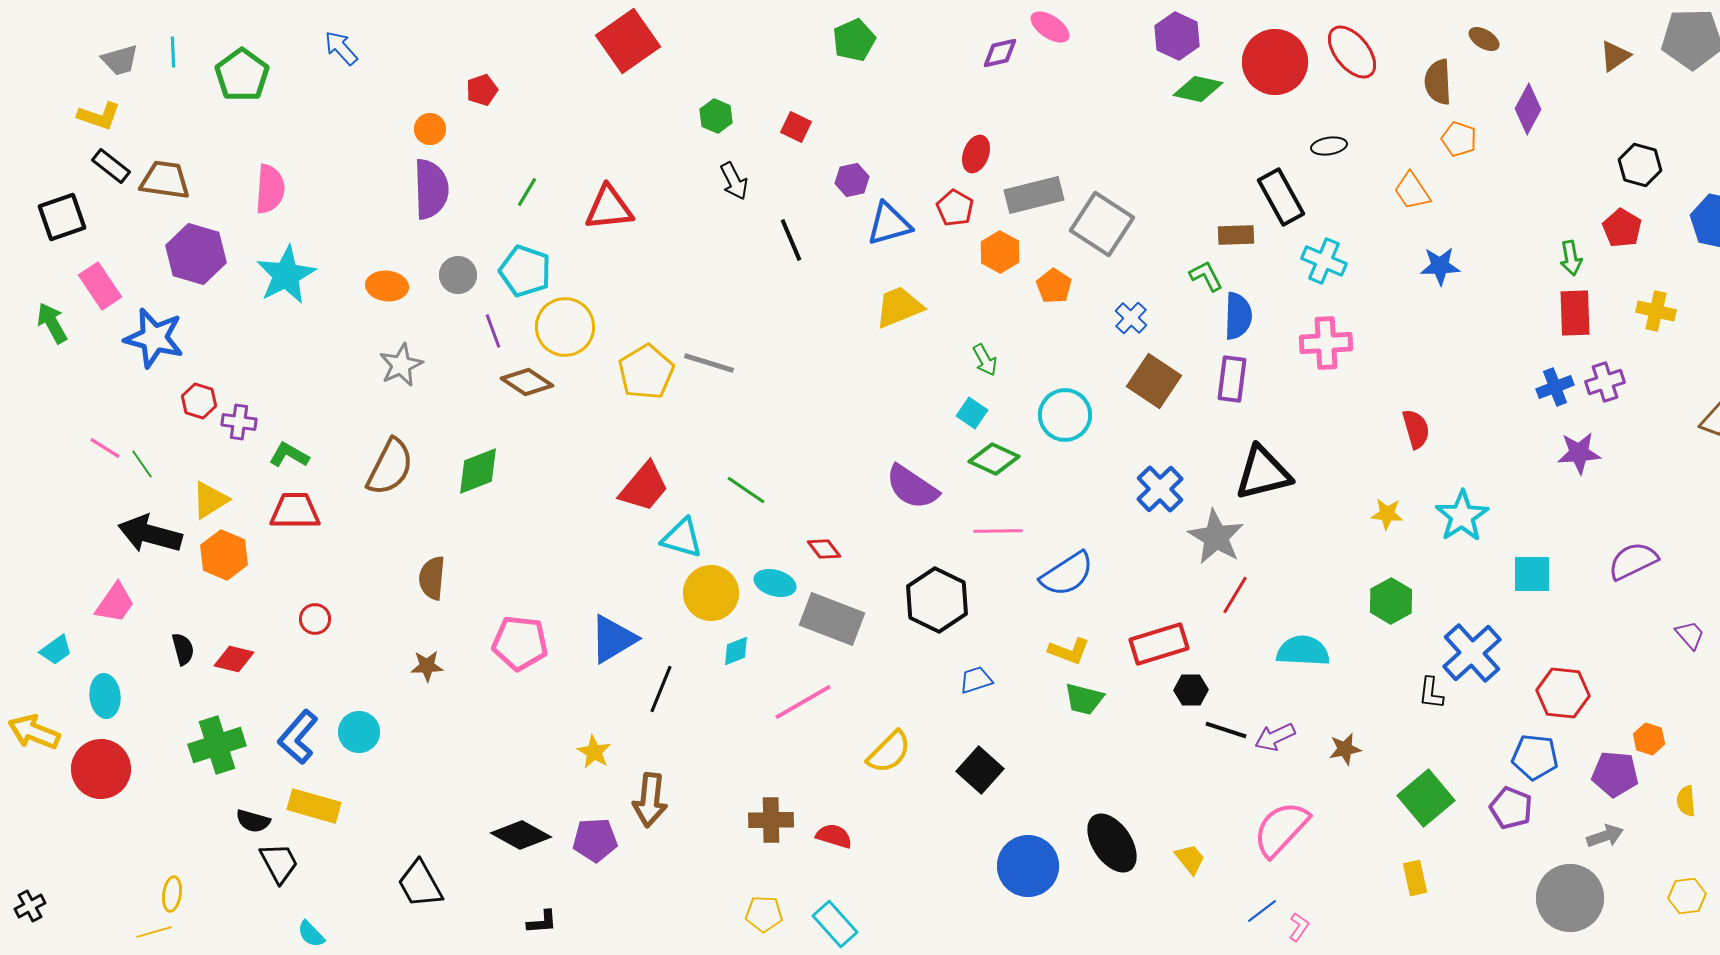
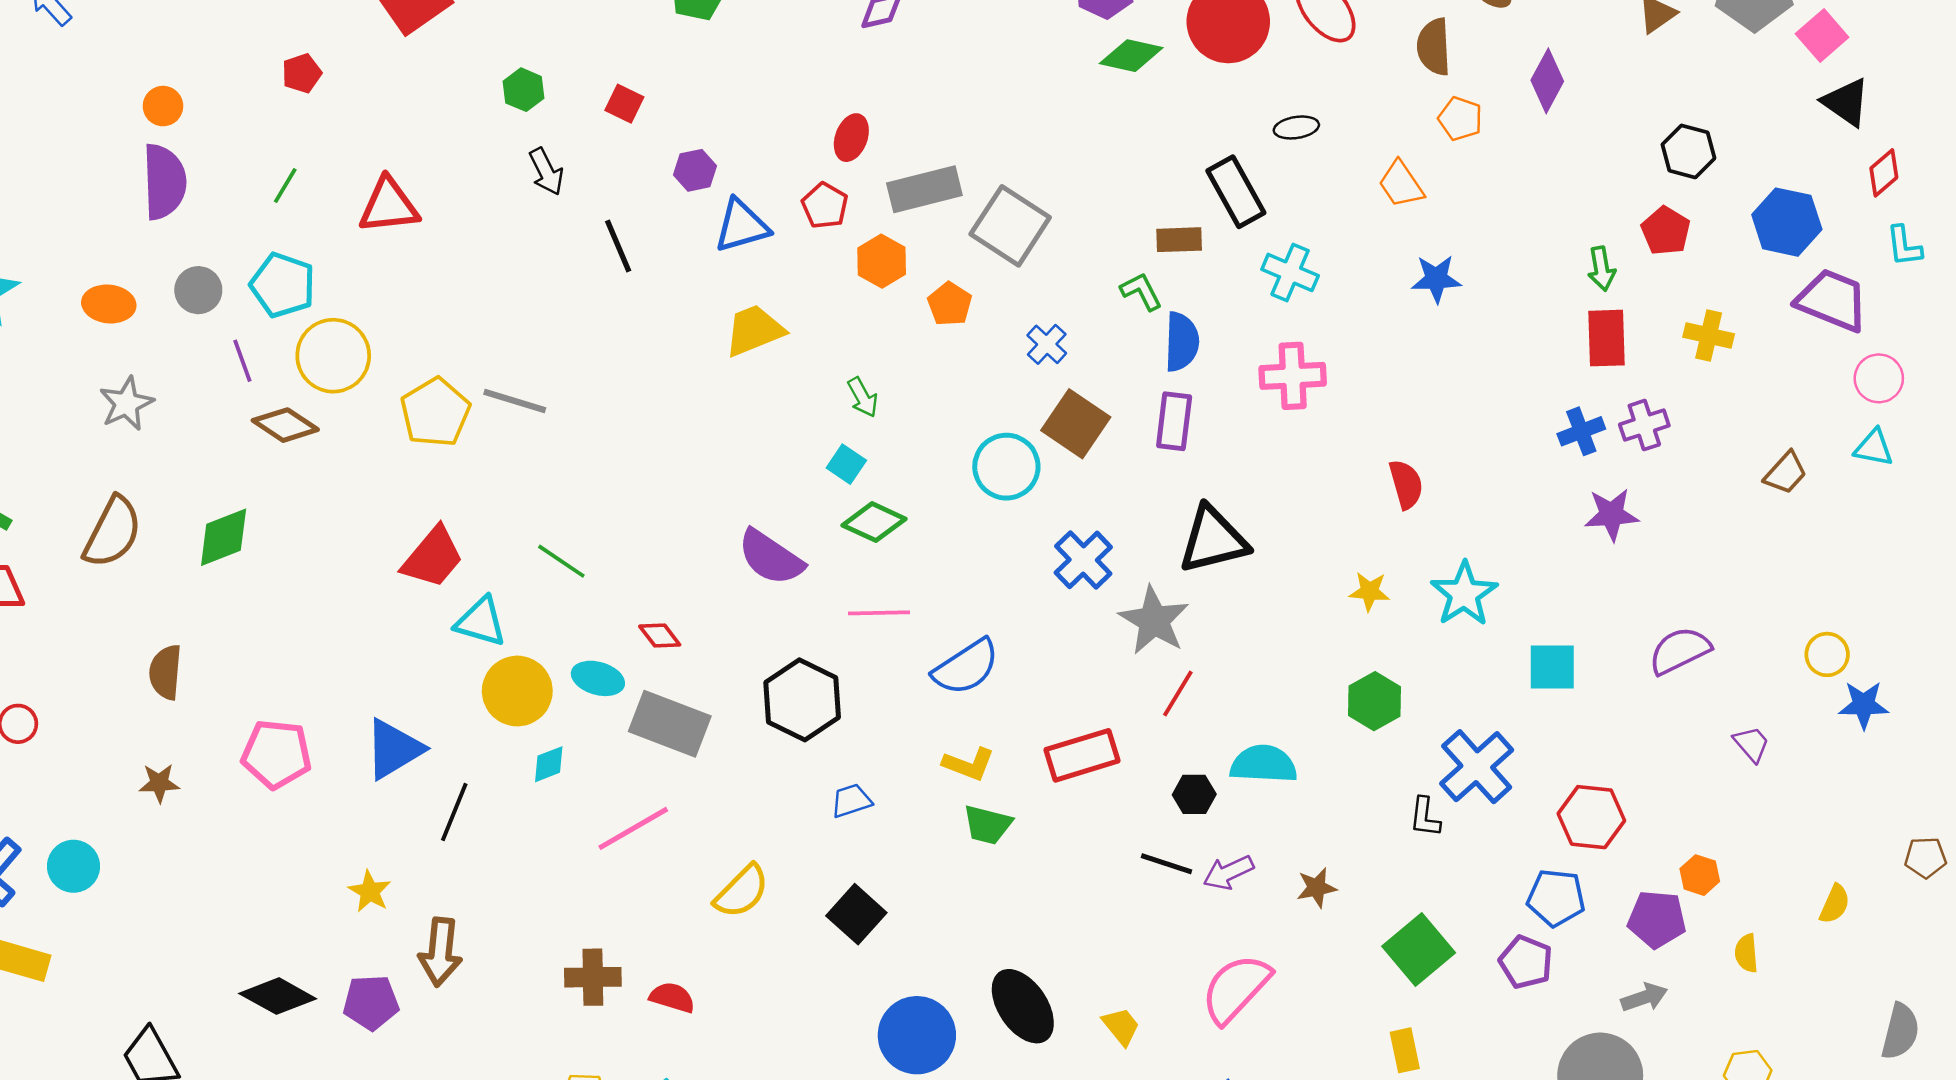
red pentagon: (482, 90) -> (302, 73), moved
cyan circle: (1065, 415) -> (1006, 467), moved
black hexagon: (1191, 690) -> (1194, 794), moved

